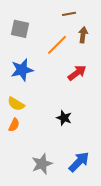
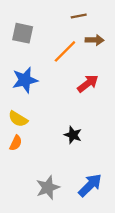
brown arrow: (83, 35) -> (95, 40), turned 84

